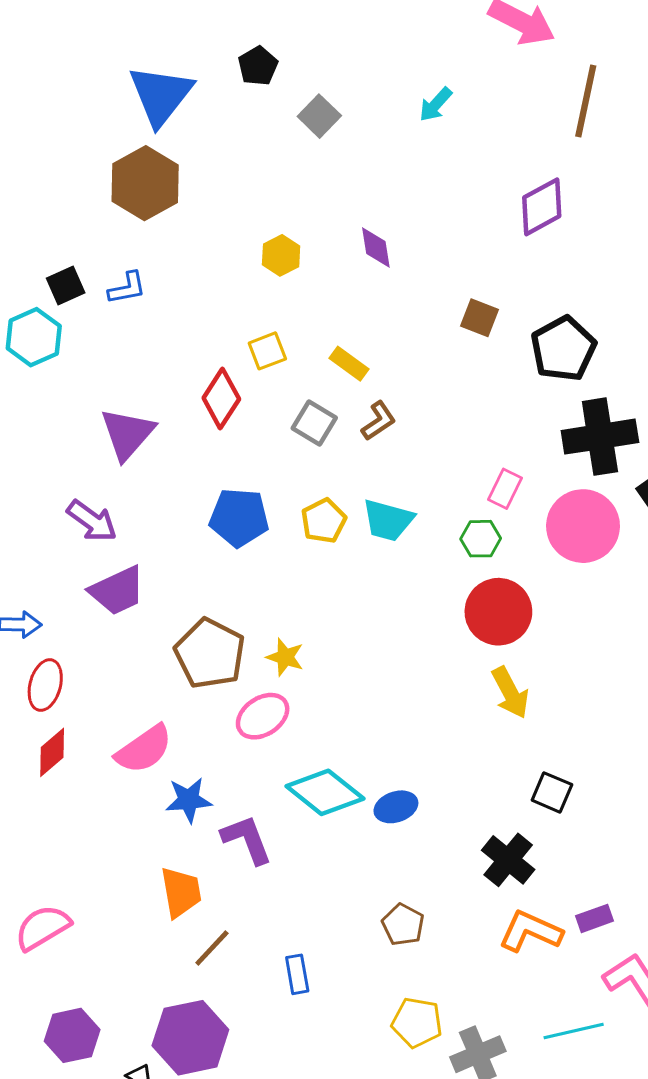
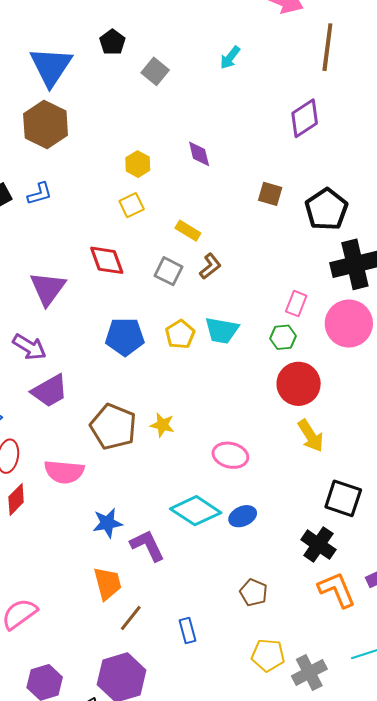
yellow square: (267, 351) -> (132, 205), moved
red diamond: (221, 398) -> (107, 260), turned -48
pink ellipse: (263, 716) -> (230, 455), moved, turned 52
pink semicircle: (144, 749) -> (64, 472), moved, turned 45
black square: (552, 792) -> (343, 498), size x1.4
orange L-shape: (530, 931) -> (337, 590), turned 48

